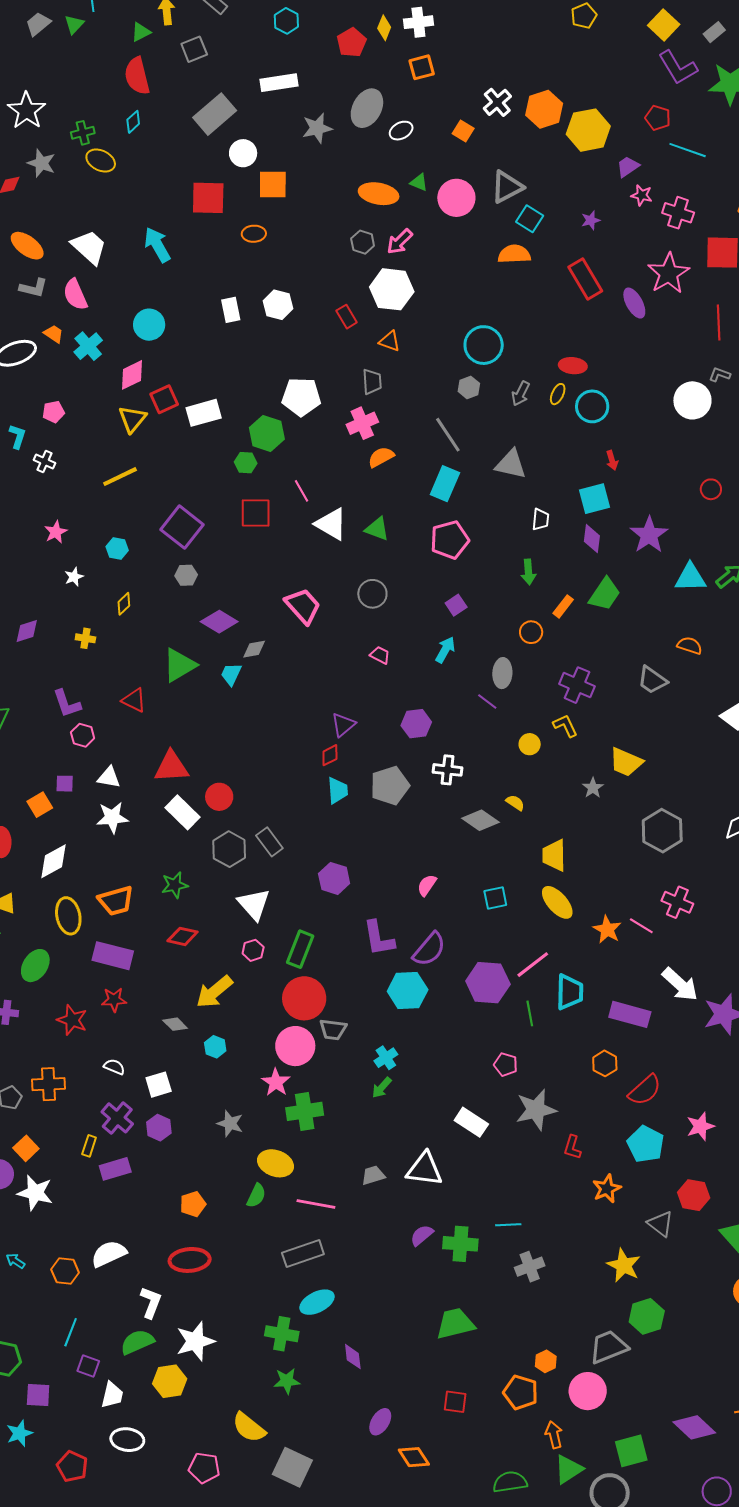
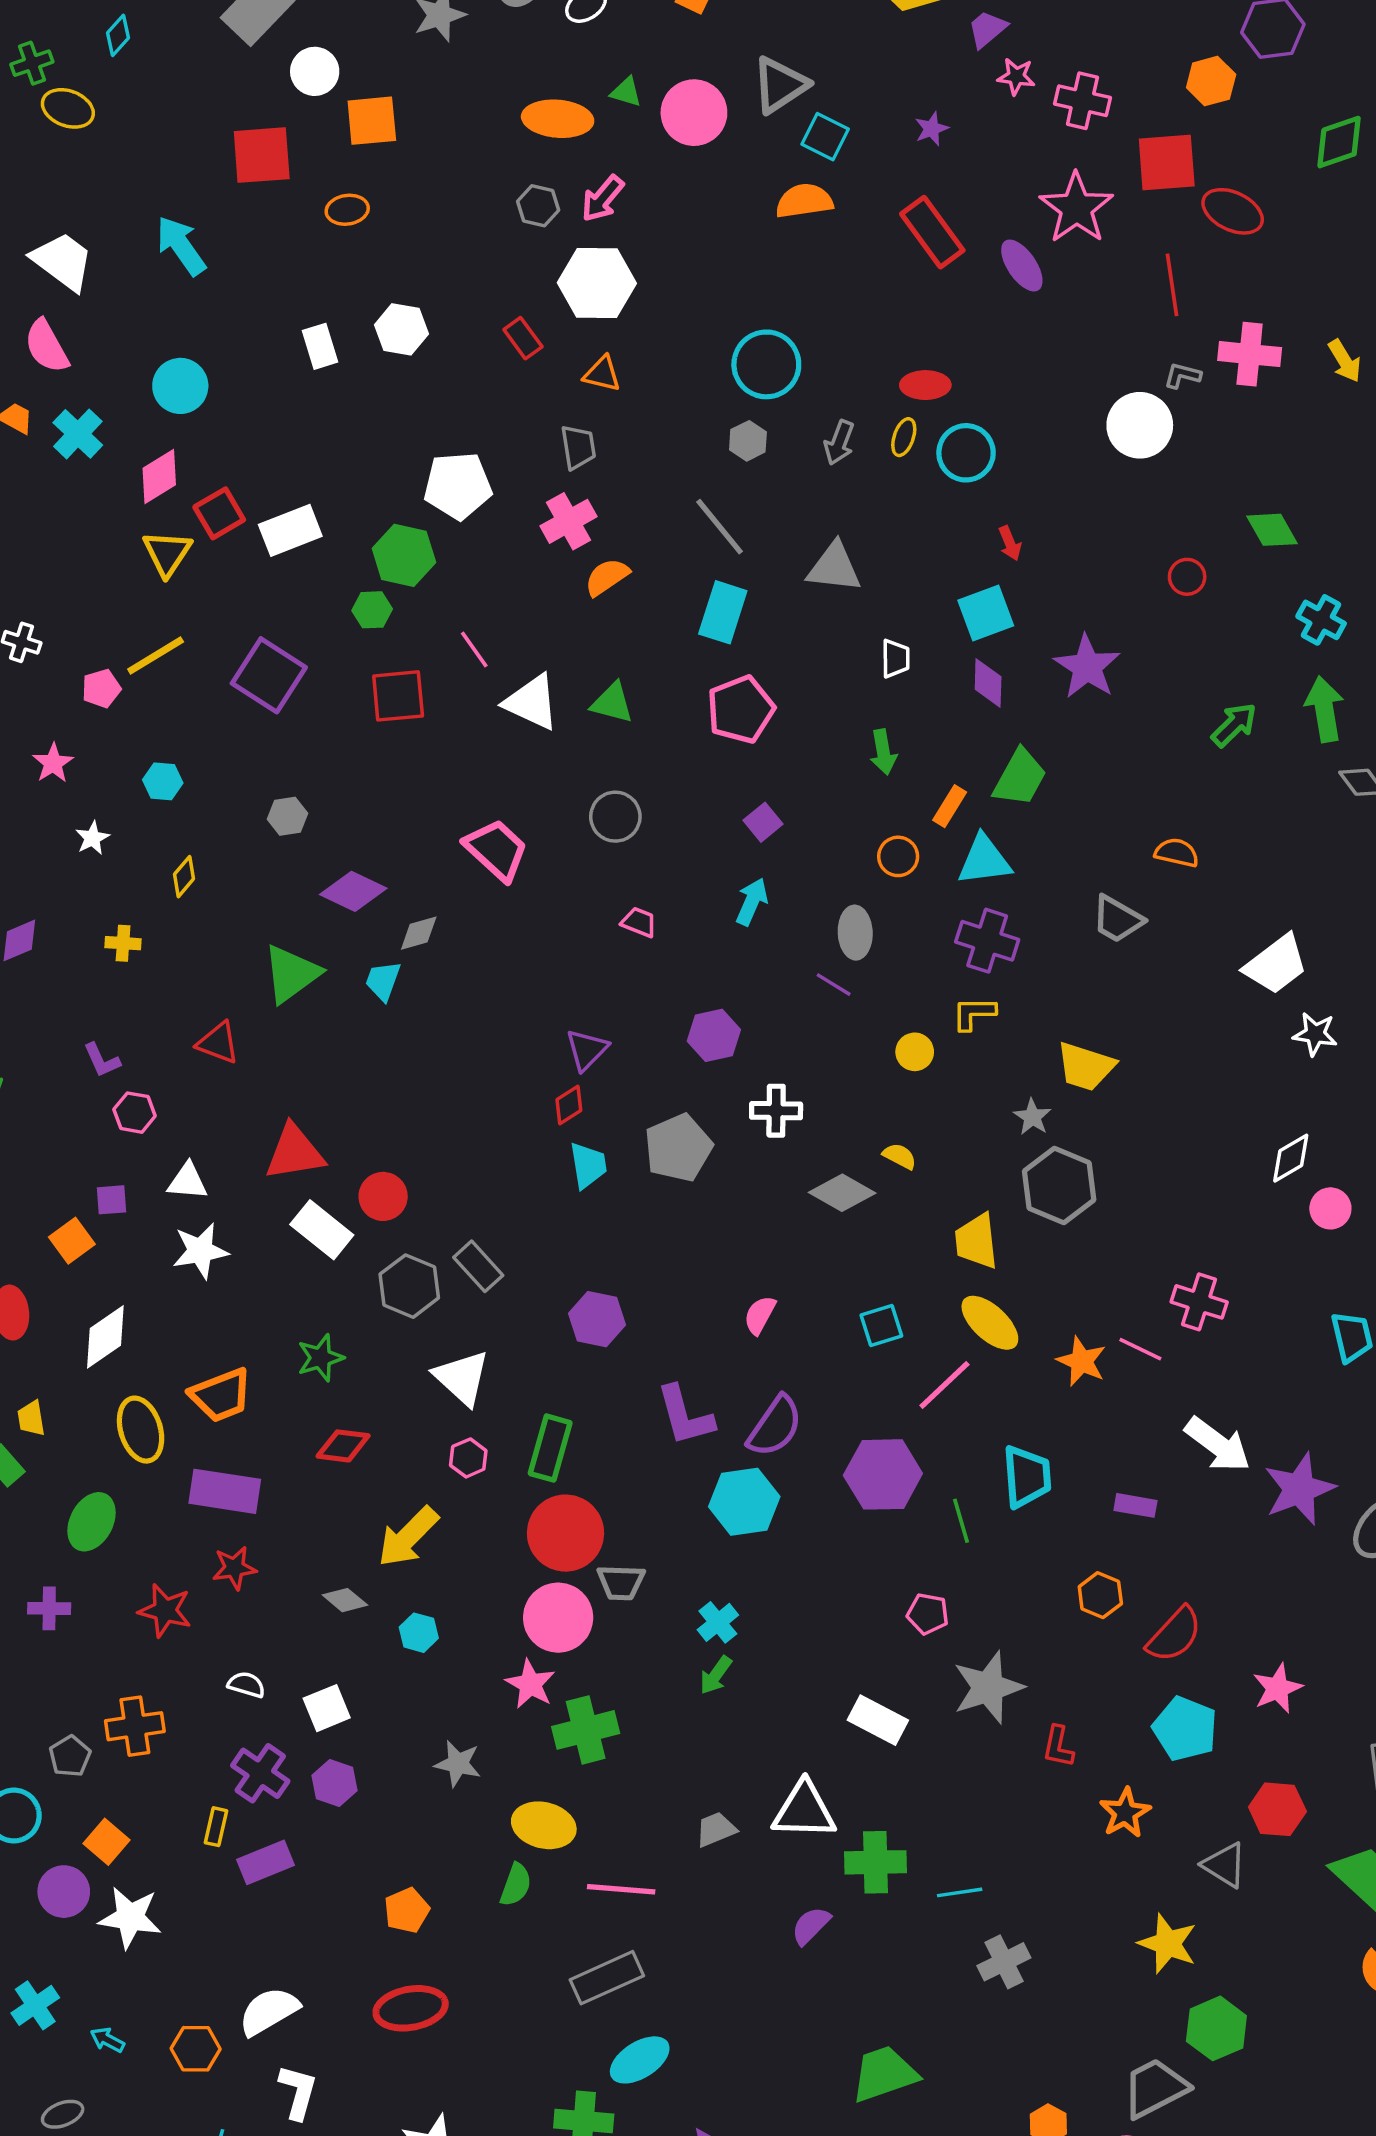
pink pentagon: (54, 412) -> (101, 688), moved
purple square: (182, 527) -> (269, 675), moved
cyan triangle: (690, 578) -> (984, 860), moved
purple L-shape: (67, 704) -> (102, 1060), size x0.7
yellow L-shape: (565, 726) -> (974, 1013), turned -60
gray hexagon: (662, 831) -> (1059, 1185), moved
pink line: (533, 965) -> (944, 1385), moved
purple rectangle: (630, 1014) -> (1135, 1505), size x0.6
green cross: (460, 1244) -> (876, 1862), moved
white L-shape: (151, 1302) -> (298, 2092), moved

